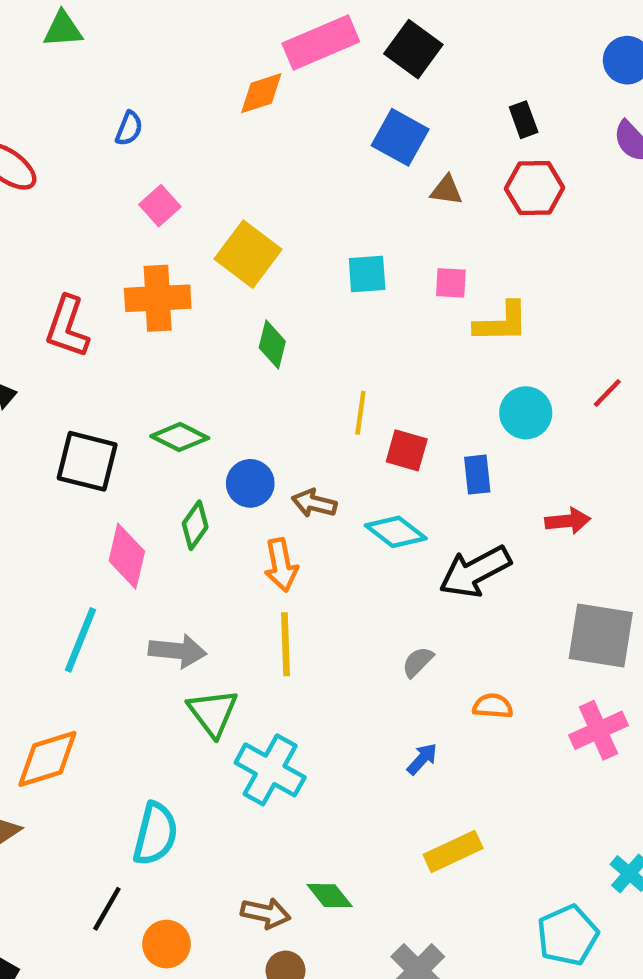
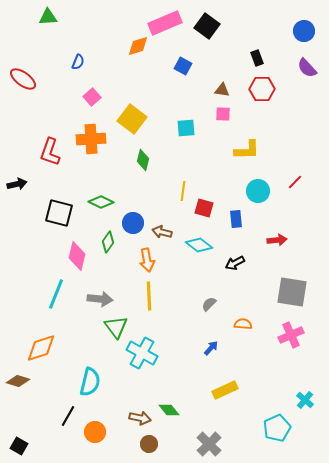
blue square: (400, 137) -> (183, 66), moved, size x0.7
pink square: (451, 283) -> (223, 114), moved
black arrow: (475, 572) -> (235, 263), size x0.6

